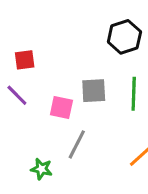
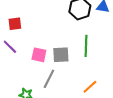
gray square: (94, 91) -> (61, 55), moved

